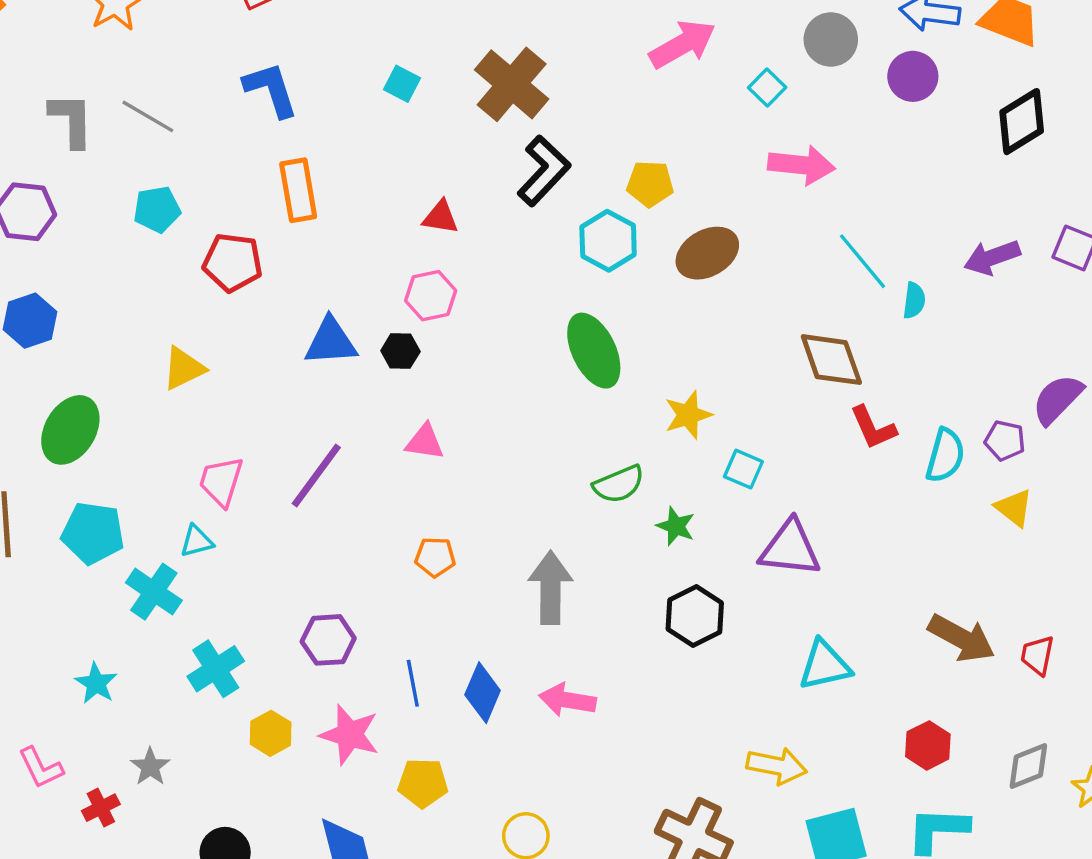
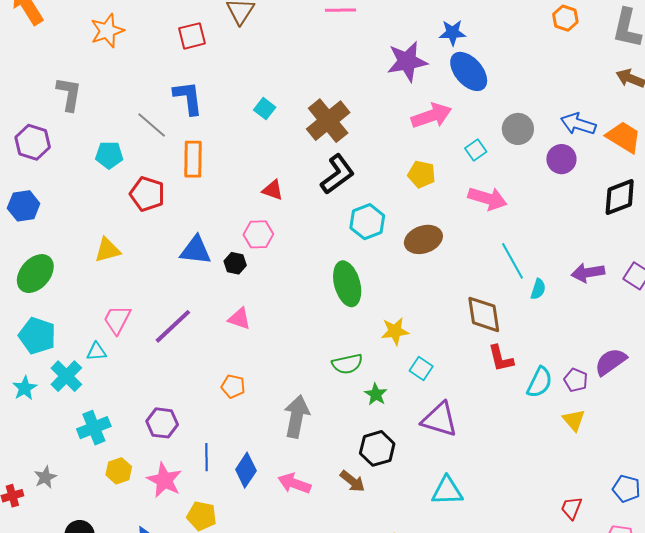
gray line: (148, 116) -> (152, 125), moved
yellow pentagon: (650, 184) -> (422, 174), moved
brown arrow: (961, 638) -> (353, 481), moved, size x0.7
cyan star: (96, 683) -> (25, 388), moved

